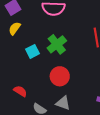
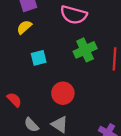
green cross: (57, 44) -> (85, 50), moved

